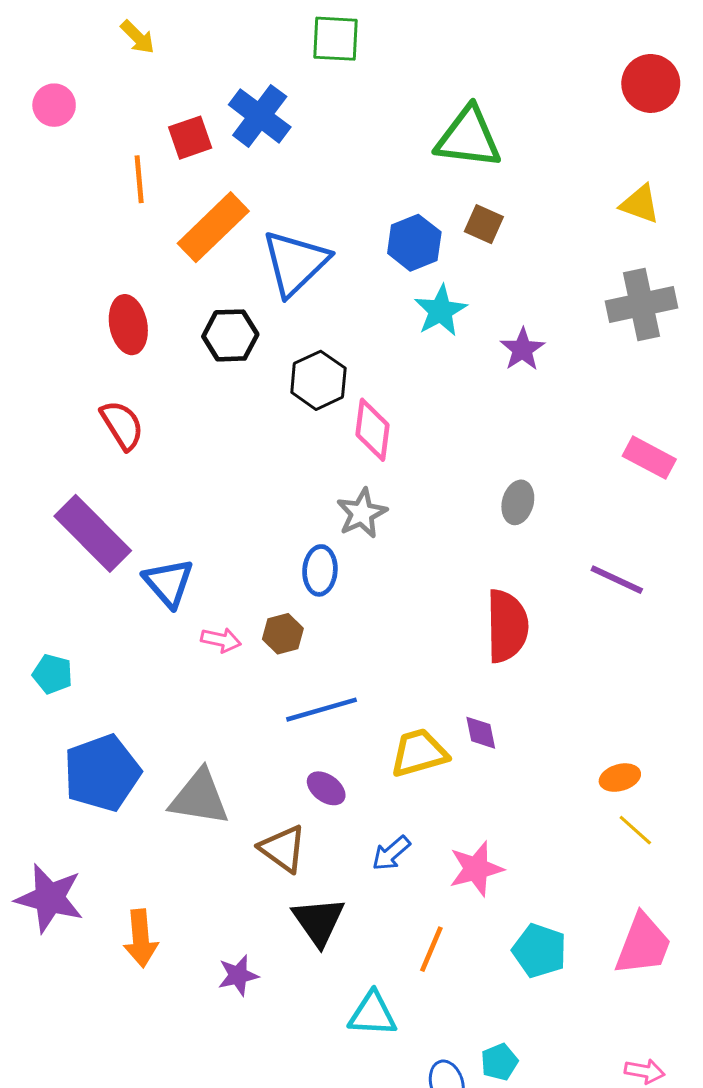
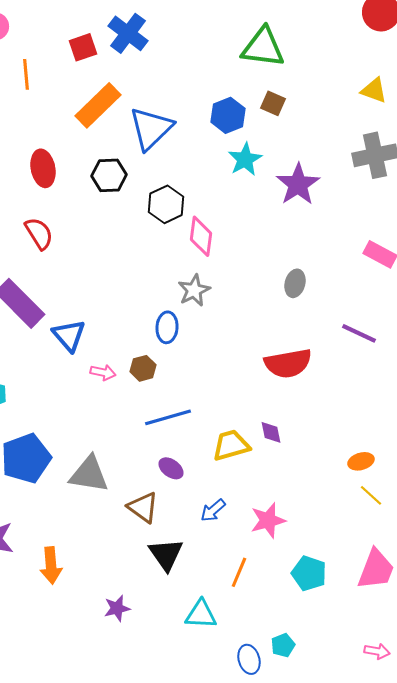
orange line: (139, 179) -> (26, 74), moved
purple star: (522, 349) -> (298, 184), size x1.5
red semicircle: (507, 626) -> (288, 363), turned 81
purple star: (238, 975) -> (117, 608), moved

